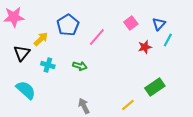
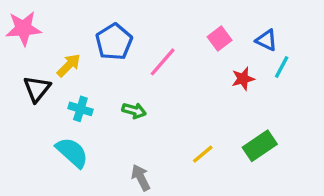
blue triangle: (159, 24) -> (266, 40), turned -48
cyan semicircle: (26, 90) -> (72, 152), moved
yellow line: (128, 105) -> (203, 154), moved

